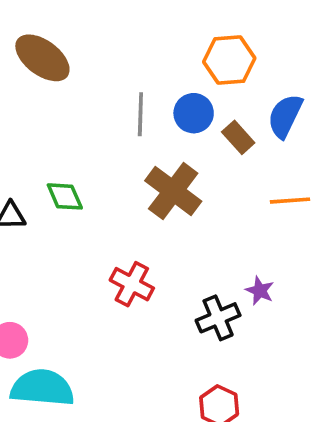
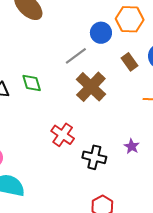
blue circle: (194, 113) -> (101, 33), moved
gray line: (140, 114) -> (76, 56), moved, turned 45
black cross: (218, 318) -> (94, 157), moved, turned 30

